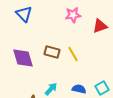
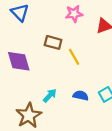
brown rectangle: (52, 52) -> (53, 42), moved

